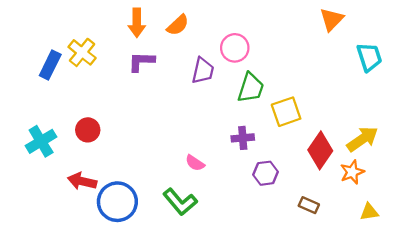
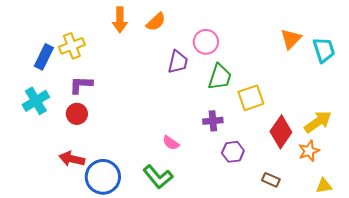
orange triangle: (332, 19) -> (291, 39), moved
yellow cross: (82, 52) -> (72, 46), turned 30
purple L-shape: (141, 62) -> (81, 85), moved
cyan cross: (41, 141) -> (36, 101), moved

